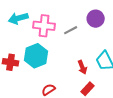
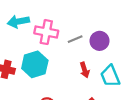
purple circle: (96, 19) -> (100, 41), moved
red arrow: (82, 67) -> (85, 70), moved

